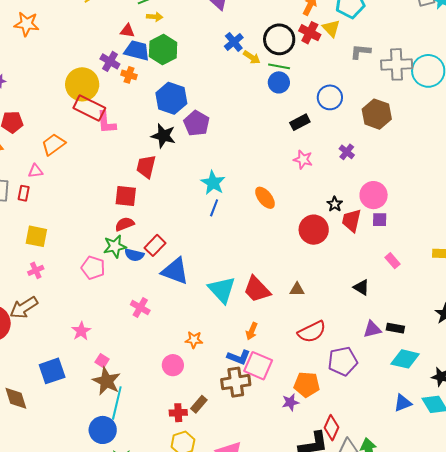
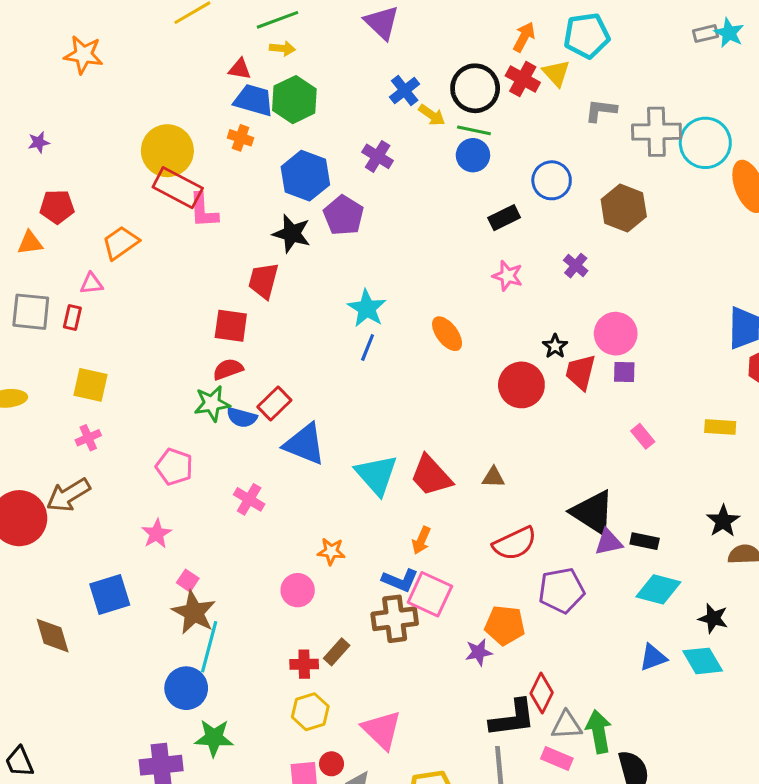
purple cross: (110, 61) -> (378, 156), moved
pink pentagon: (93, 268) -> (174, 467), moved
black triangle: (361, 287) -> (593, 512), moved, size x1.8

